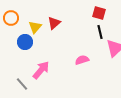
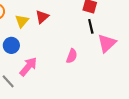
blue circle: (25, 42) -> (11, 45), moved
pink semicircle: (82, 60) -> (72, 56), turned 128

